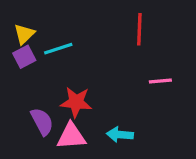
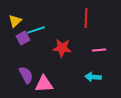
purple square: (24, 57) -> (23, 38), moved
red star: (76, 102) -> (62, 48), moved
cyan arrow: (120, 135) -> (93, 77), moved

